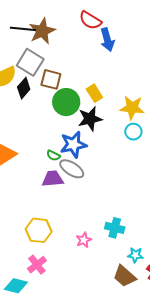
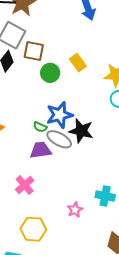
green circle: (66, 102) -> (50, 73), size x0.7
black star: (90, 119) -> (81, 131), moved, turned 30
yellow hexagon: (39, 230) -> (33, 229), moved
pink cross: (37, 265) -> (25, 185), moved

